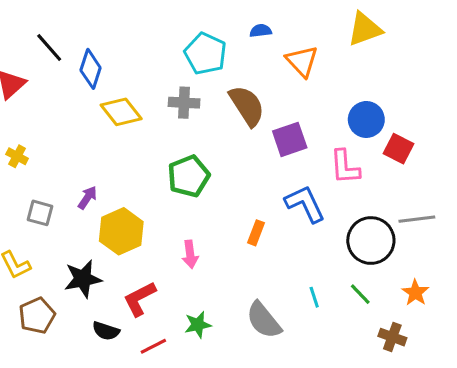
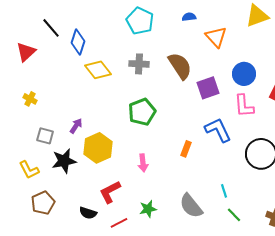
cyan pentagon: (205, 54) -> (140, 21), moved
blue circle: (366, 119) -> (244, 74), moved
black star: (83, 279) -> (64, 161), moved
green line: (360, 294) -> (234, 215), moved

